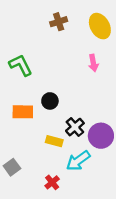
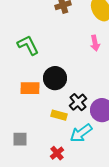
black circle: (50, 101) -> (55, 78), size x1.5
gray square: (12, 167) -> (20, 139), turned 35

